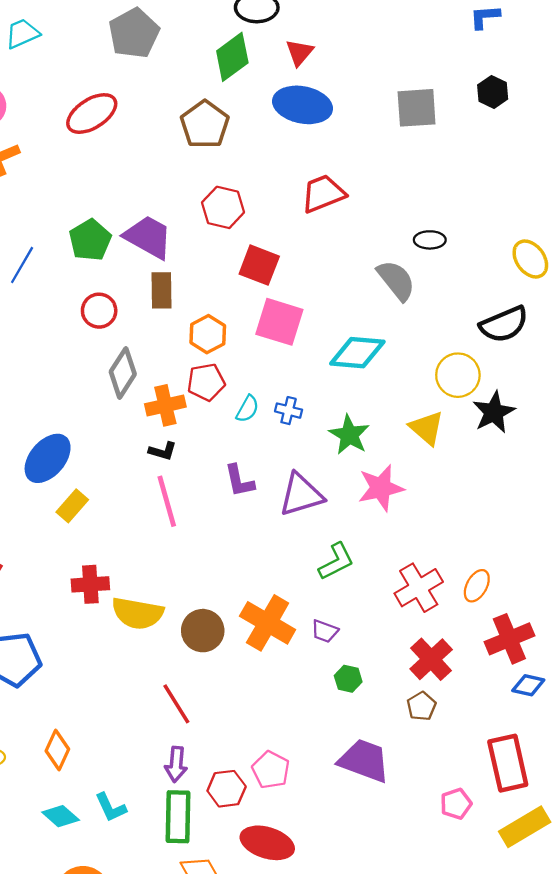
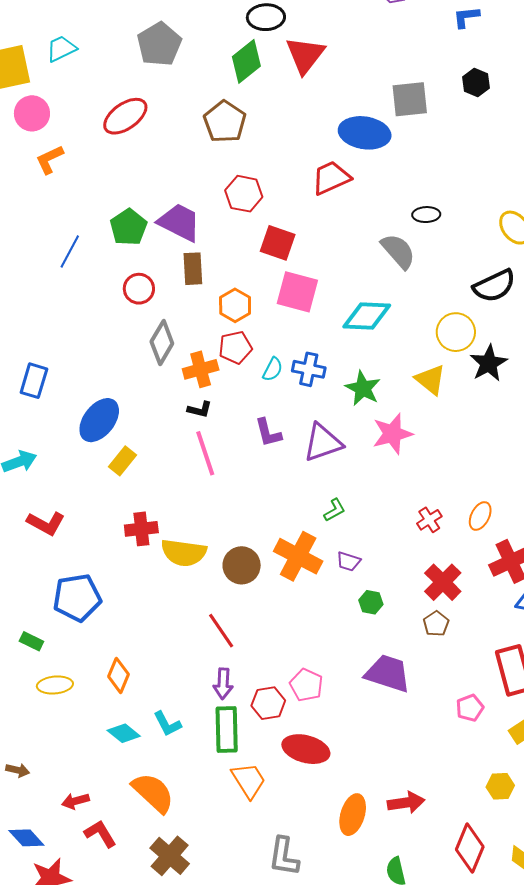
red triangle: (300, 52) -> (305, 55), size x1.6
blue ellipse: (303, 105) -> (365, 133), moved
blue cross: (289, 411) -> (309, 369), size x1.4
green L-shape: (336, 561) -> (335, 510), moved, size x0.7
red cross: (419, 588) -> (429, 520), size x0.6

